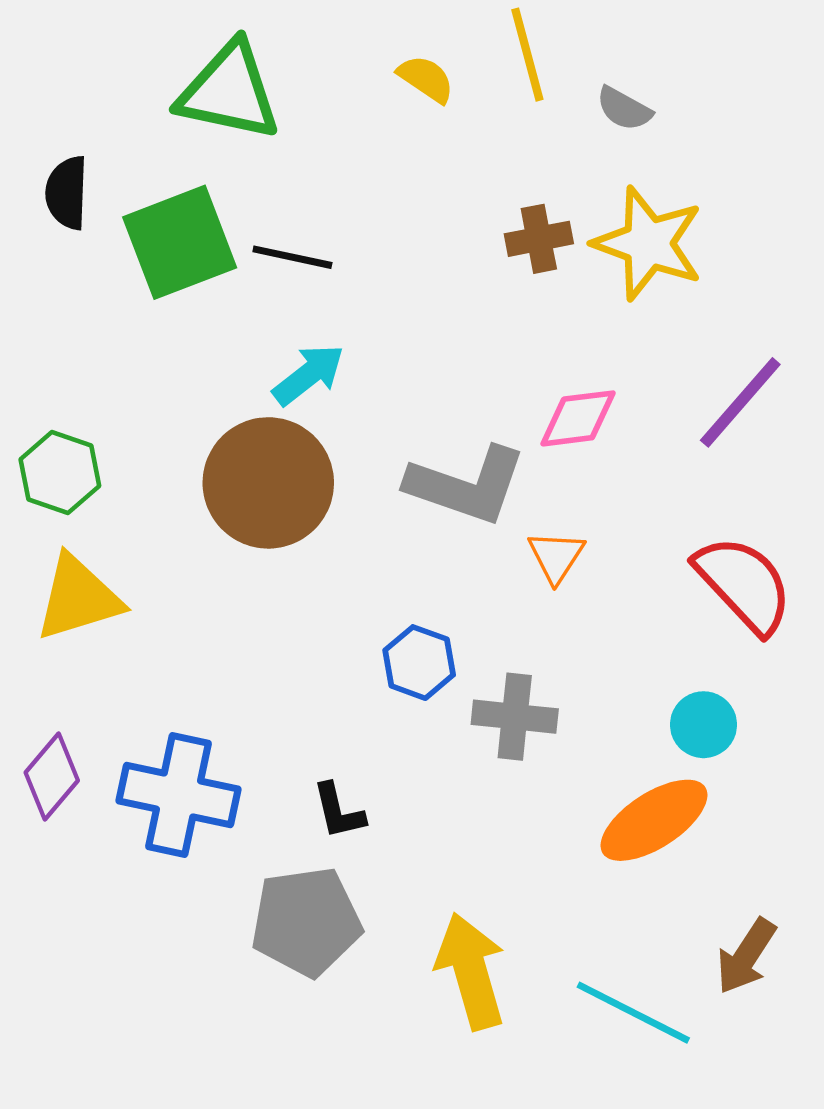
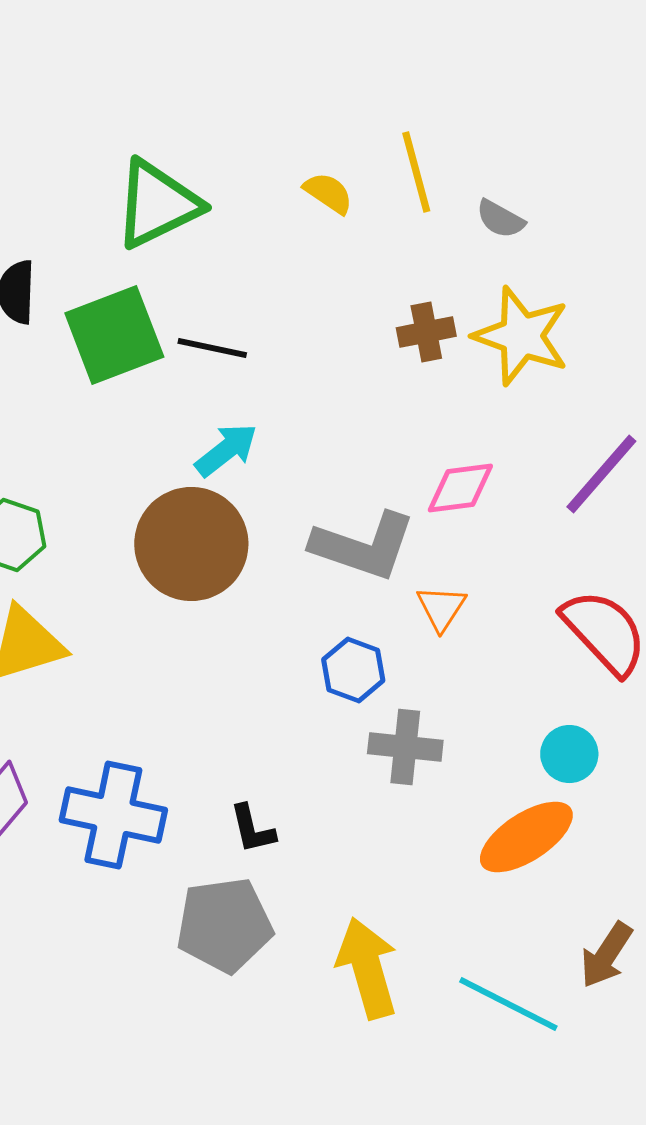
green triangle: (229, 91) -> (157, 204), turned -38
blue hexagon: (419, 663) -> (353, 670), moved

